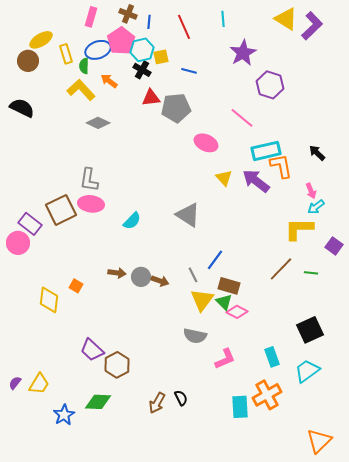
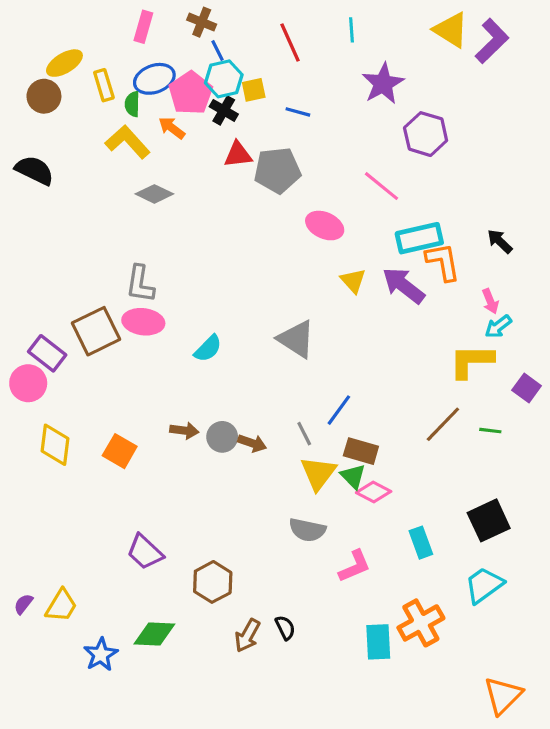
blue line: (149, 22) -> (217, 50), moved, turned -32
pink pentagon: (121, 41) -> (191, 93), moved
orange square: (76, 286) -> (120, 451), size x1.5
yellow diamond: (49, 300) -> (55, 445), moved
cyan rectangle: (272, 357) -> (421, 543), moved
brown hexagon: (117, 365) -> (213, 582), moved

